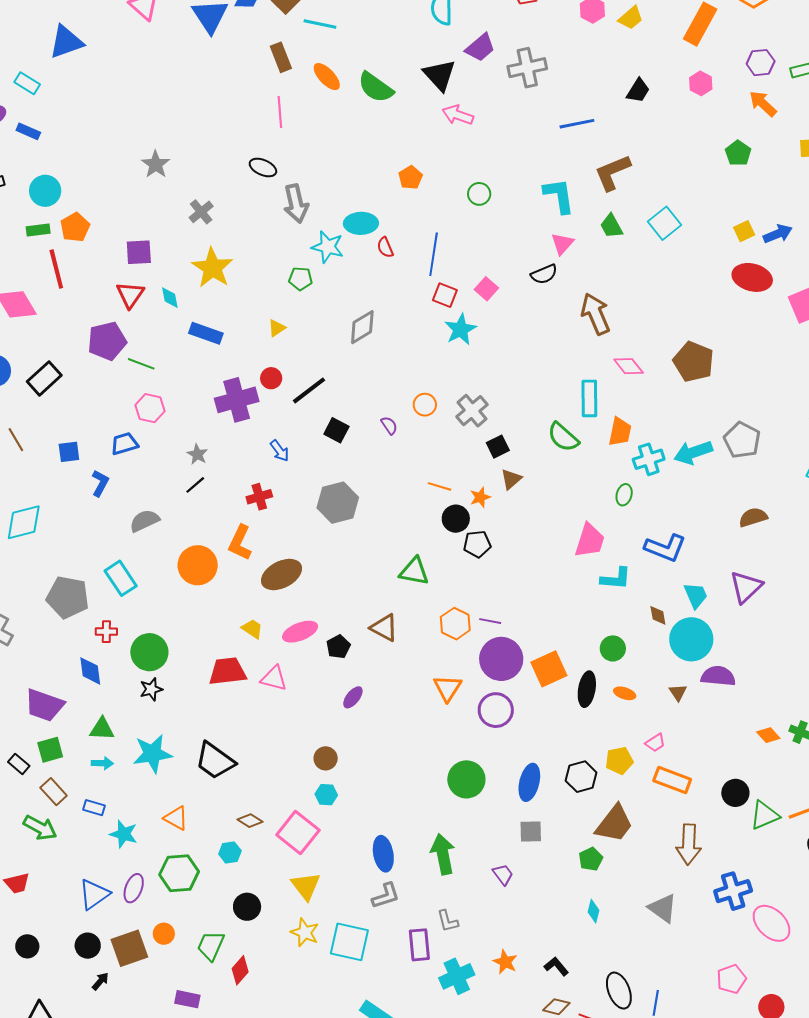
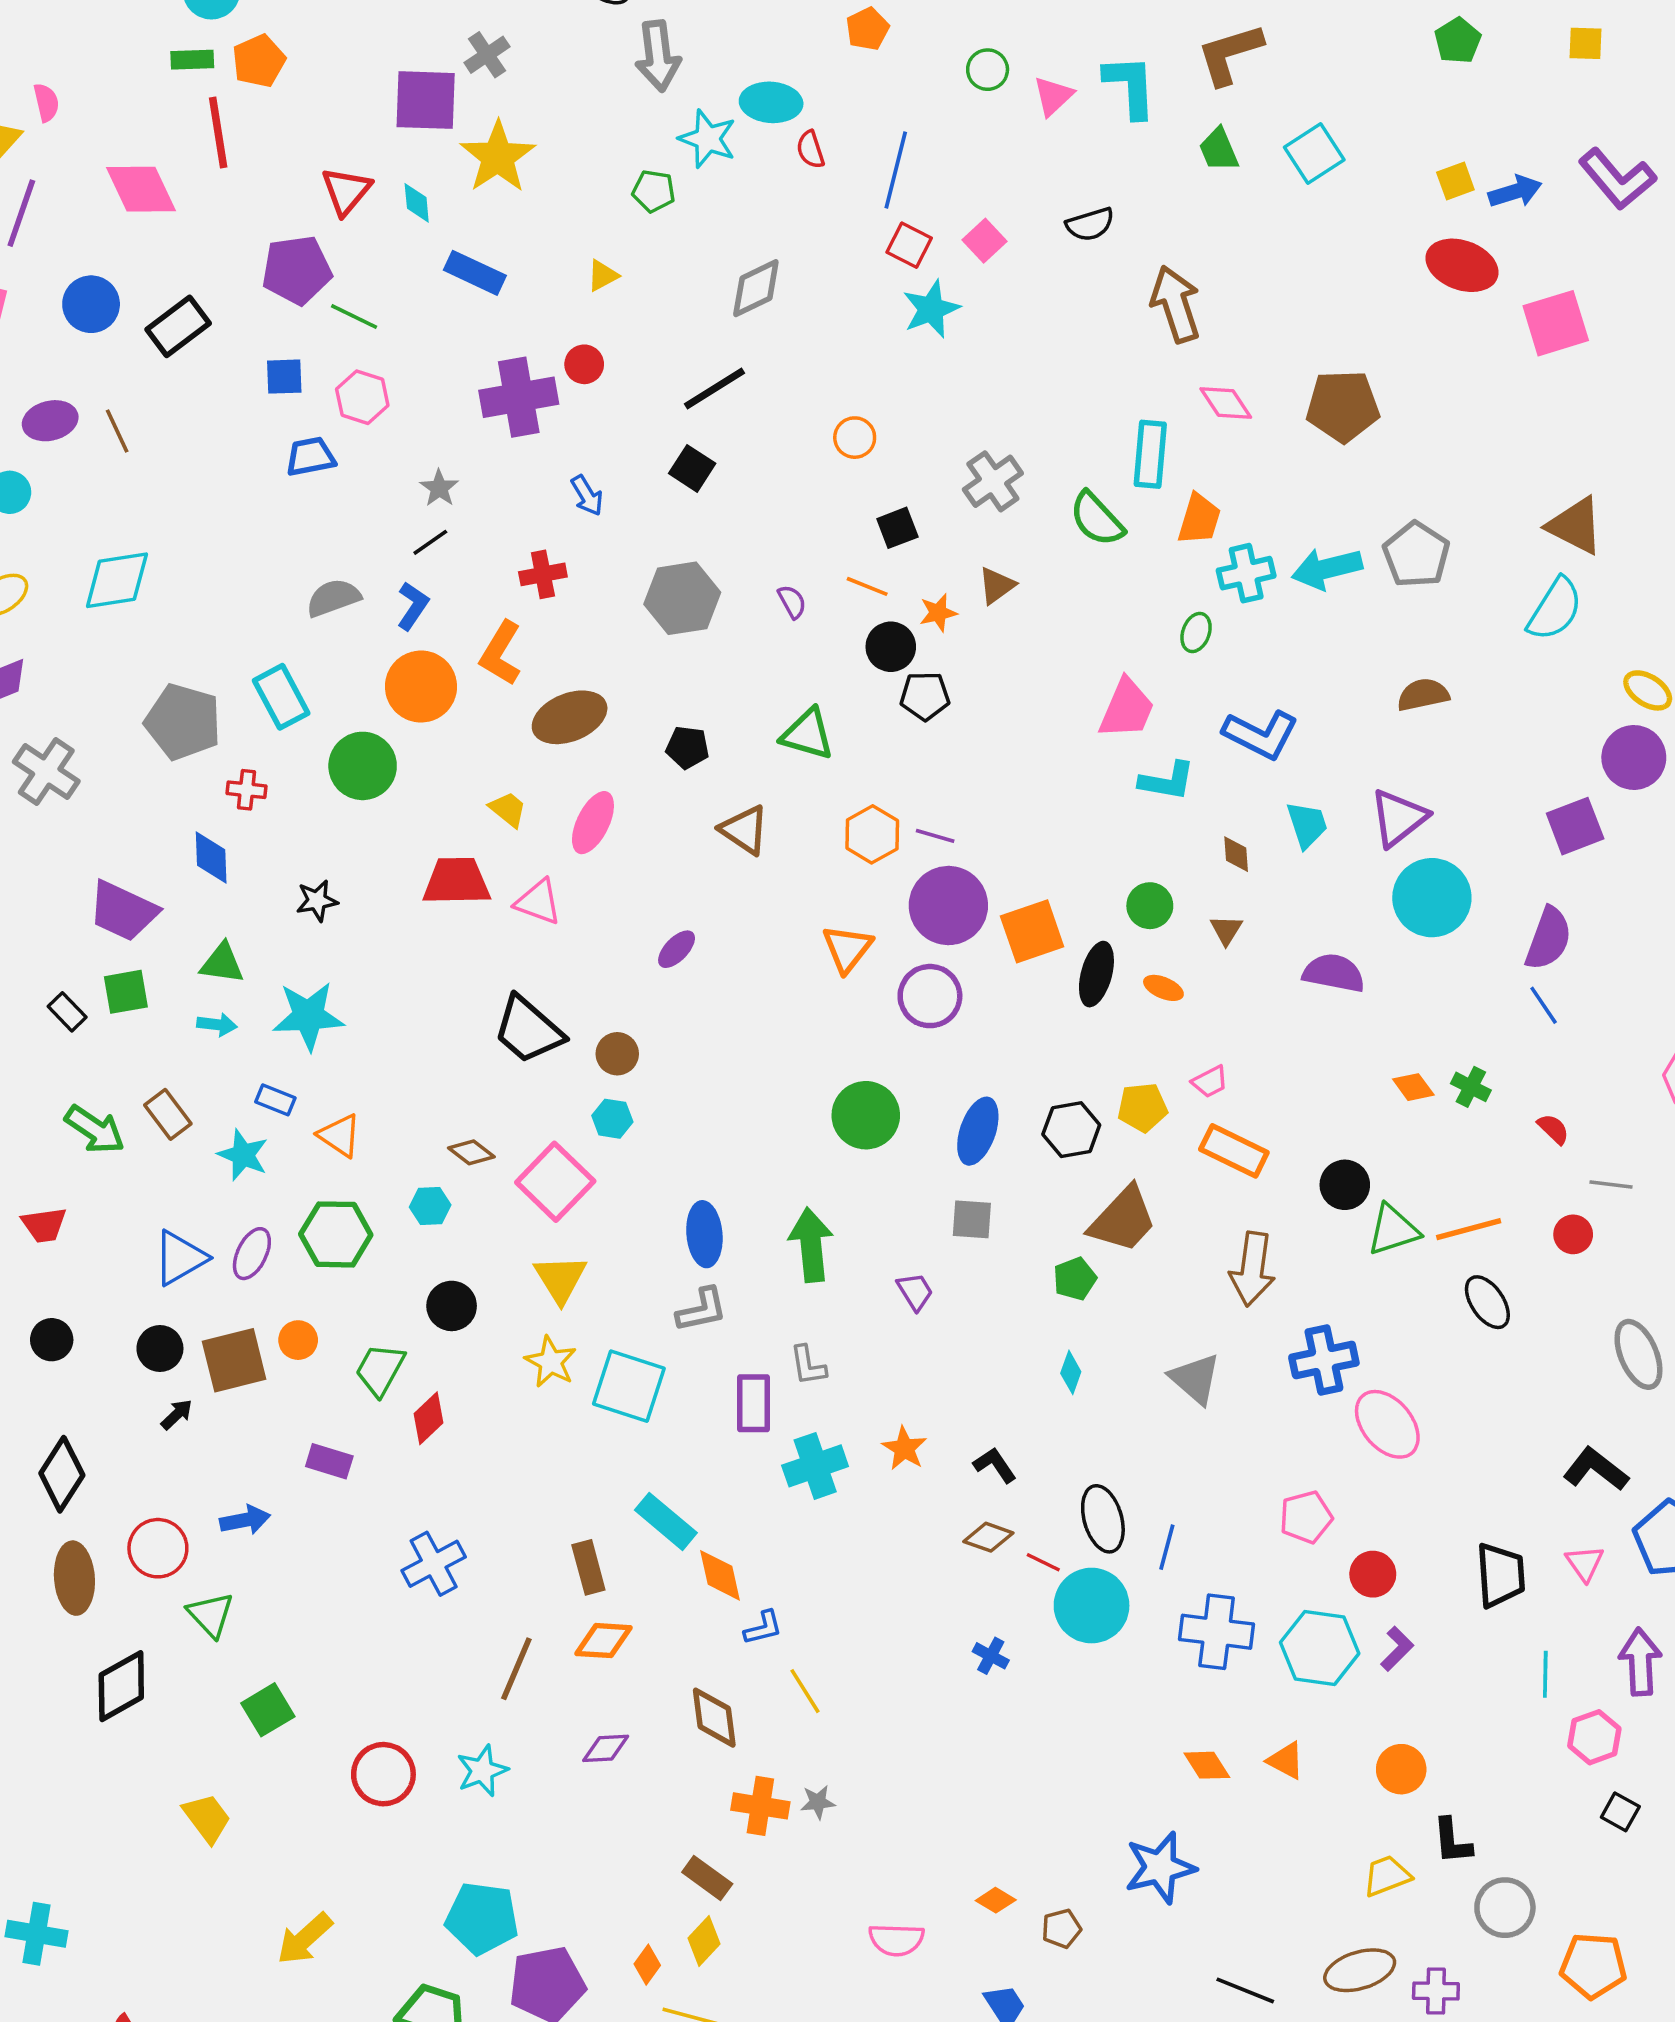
pink triangle: (562, 244) -> (1053, 96), moved
purple square: (139, 252) -> (426, 100), moved, size x1.4
brown pentagon: (694, 362) -> (1343, 406), turned -30
black line: (309, 390) -> (715, 389), moved
gray cross: (472, 411) -> (993, 481), moved
purple semicircle: (389, 425) -> (792, 602), moved
black square: (498, 447) -> (897, 528), moved
blue square: (69, 452) -> (284, 377), moved
blue L-shape: (100, 483) -> (413, 606), moved
pink ellipse: (300, 632) -> (593, 823), turned -48
cyan circle: (691, 639) -> (1432, 898), moved
black pentagon: (338, 647) -> (687, 747), moved, turned 30
green circle: (149, 652) -> (363, 766), moved
brown triangle: (678, 692) -> (1226, 930), moved
black trapezoid: (215, 761) -> (528, 1030), moved
brown rectangle: (54, 792) -> (168, 1114), moved
blue rectangle: (94, 808) -> (275, 1100), moved

